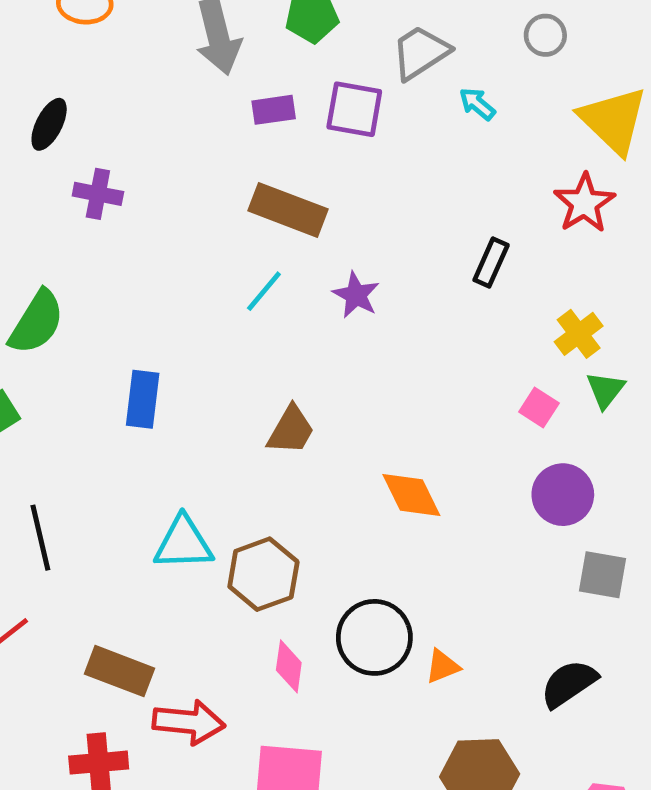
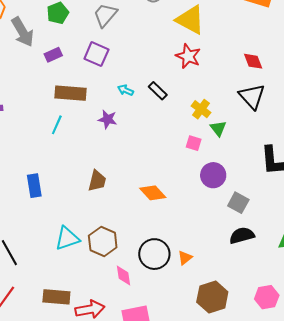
cyan arrow: (477, 104) -> (125, 90), moved
purple square: (354, 109) -> (96, 54), moved, turned 30
black rectangle: (491, 262) -> (158, 91), turned -54
cyan line: (264, 291) -> (57, 125), moved
gray square: (602, 575) -> (238, 203), turned 35
black semicircle: (569, 684) -> (242, 235), moved, turned 35

